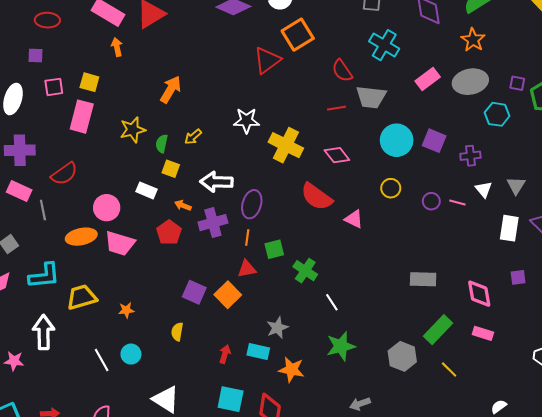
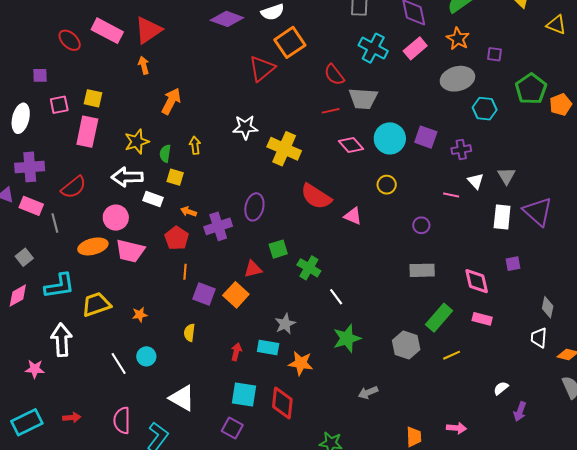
red ellipse: (47, 20) -> (70, 40), moved, turned 45
orange arrow: (117, 47) -> (144, 65), moved
pink rectangle: (428, 79) -> (415, 48), moved
purple square: (517, 83) -> (495, 54), moved
yellow arrow: (193, 137) -> (195, 145), turned 126
pink diamond: (337, 155) -> (351, 145), moved
white arrow: (217, 182) -> (127, 177), moved
purple circle: (431, 201) -> (421, 225), moved
orange line: (247, 238) -> (185, 272), moved
yellow line: (449, 369) -> (452, 355), turned -66

